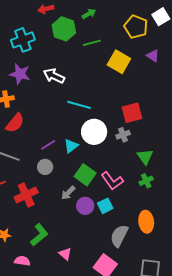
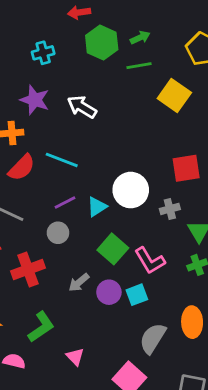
green arrow: (89, 14) -> (140, 38), moved
cyan cross: (23, 40) -> (43, 53), size x0.7
cyan line: (79, 105) -> (62, 160), moved
gray cross: (123, 135) -> (170, 209), moved
gray arrow: (68, 193) -> (79, 282), moved

